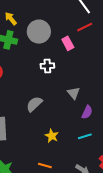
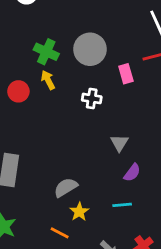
yellow arrow: (11, 19) -> (48, 80), moved
gray semicircle: (34, 104) -> (66, 187), moved
yellow star: (52, 136) -> (79, 212), moved

